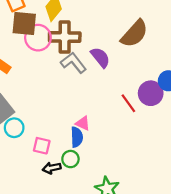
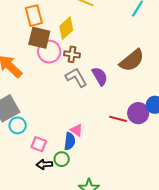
brown cross: (65, 37) -> (72, 54), size x0.6
red line: (128, 103) -> (118, 119), turned -48

